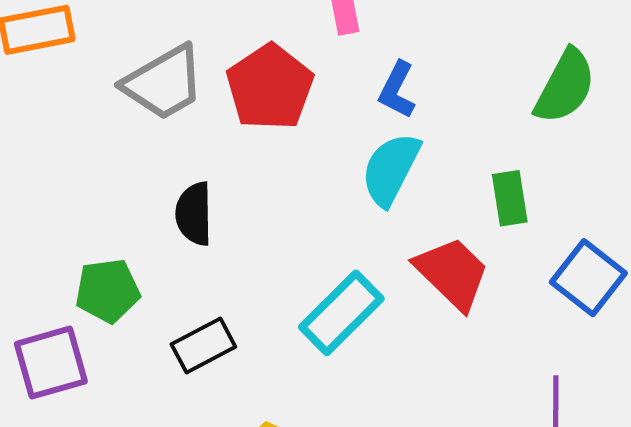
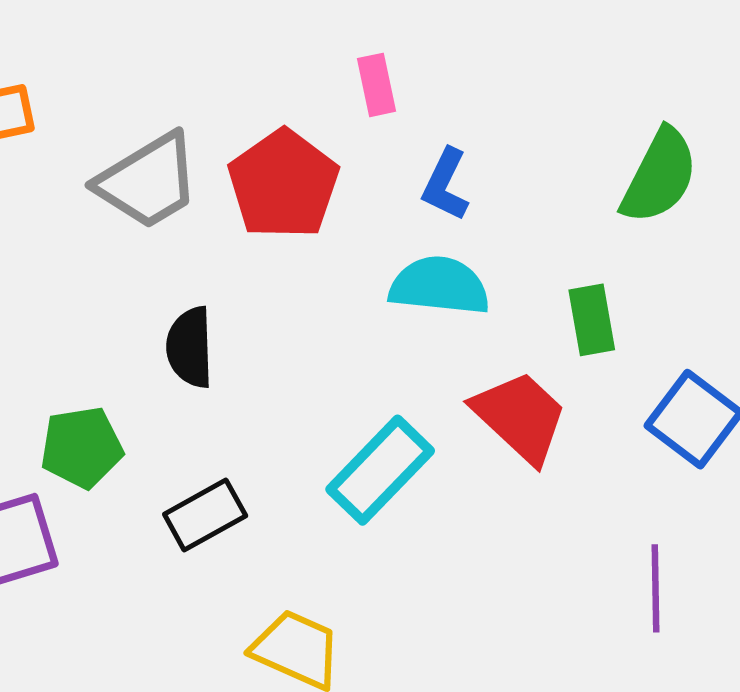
cyan semicircle: (391, 169) -> (439, 286), turned 70

